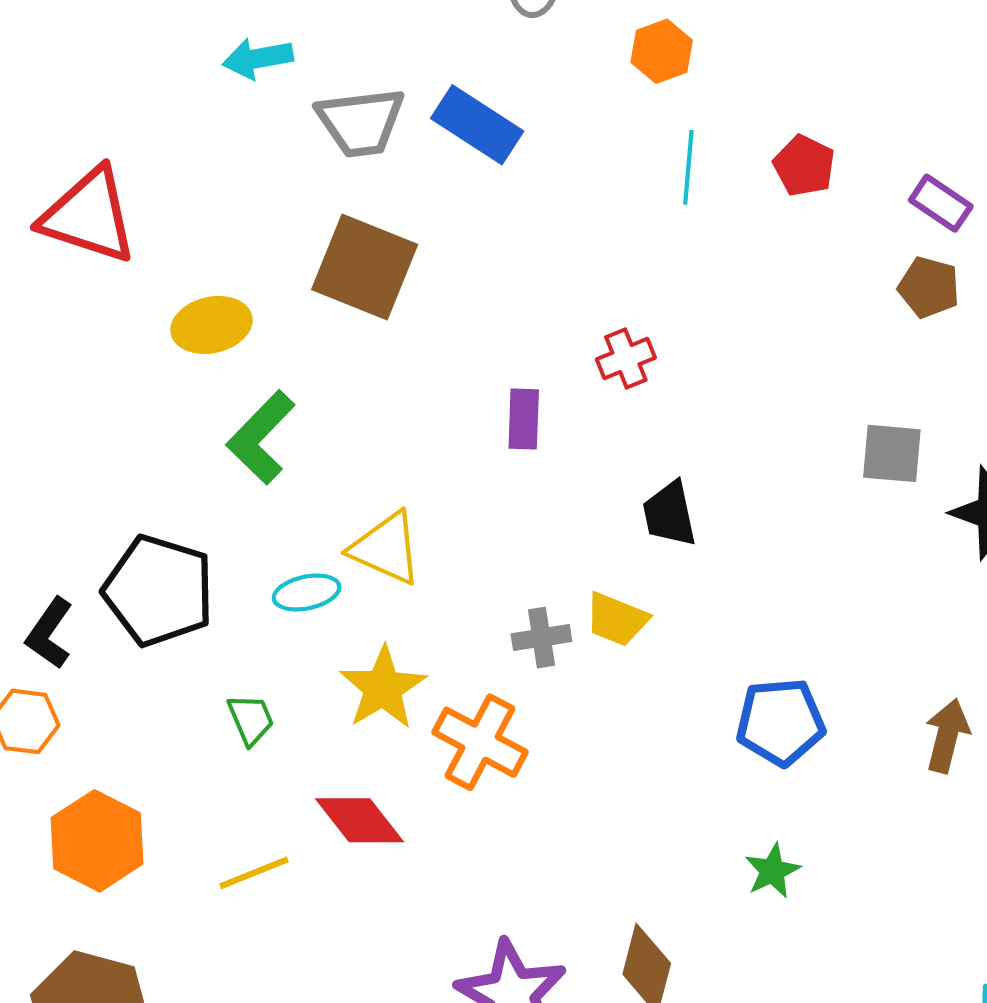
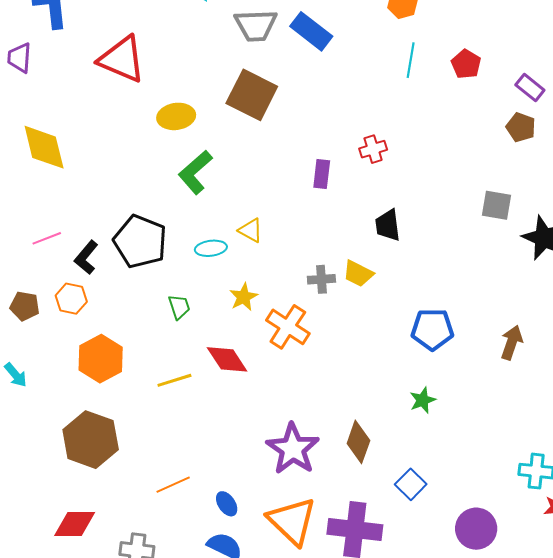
yellow triangle: (386, 548) -> (251, 230), size x0.7
yellow star: (383, 688) -> (244, 297), size x0.7

